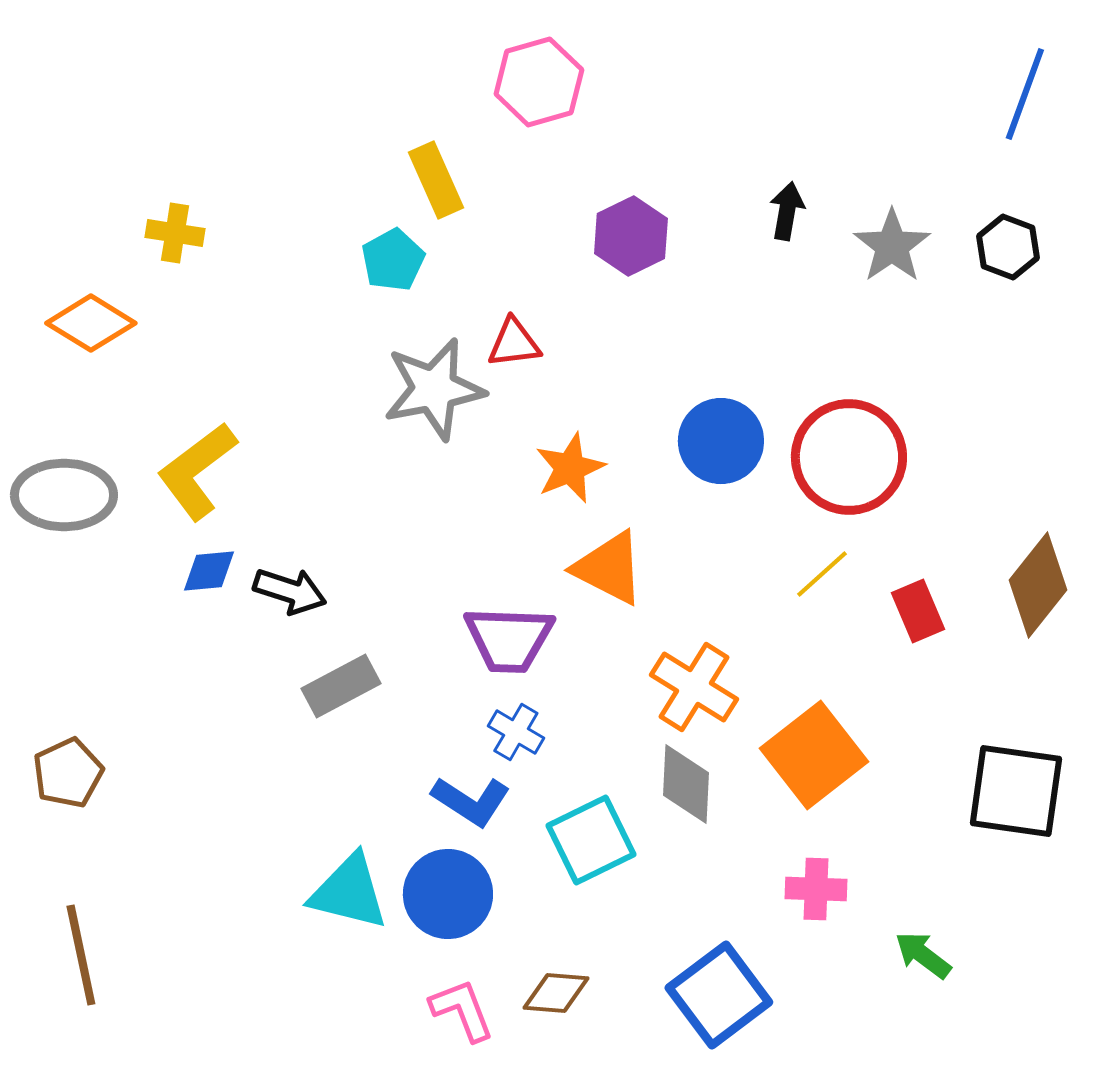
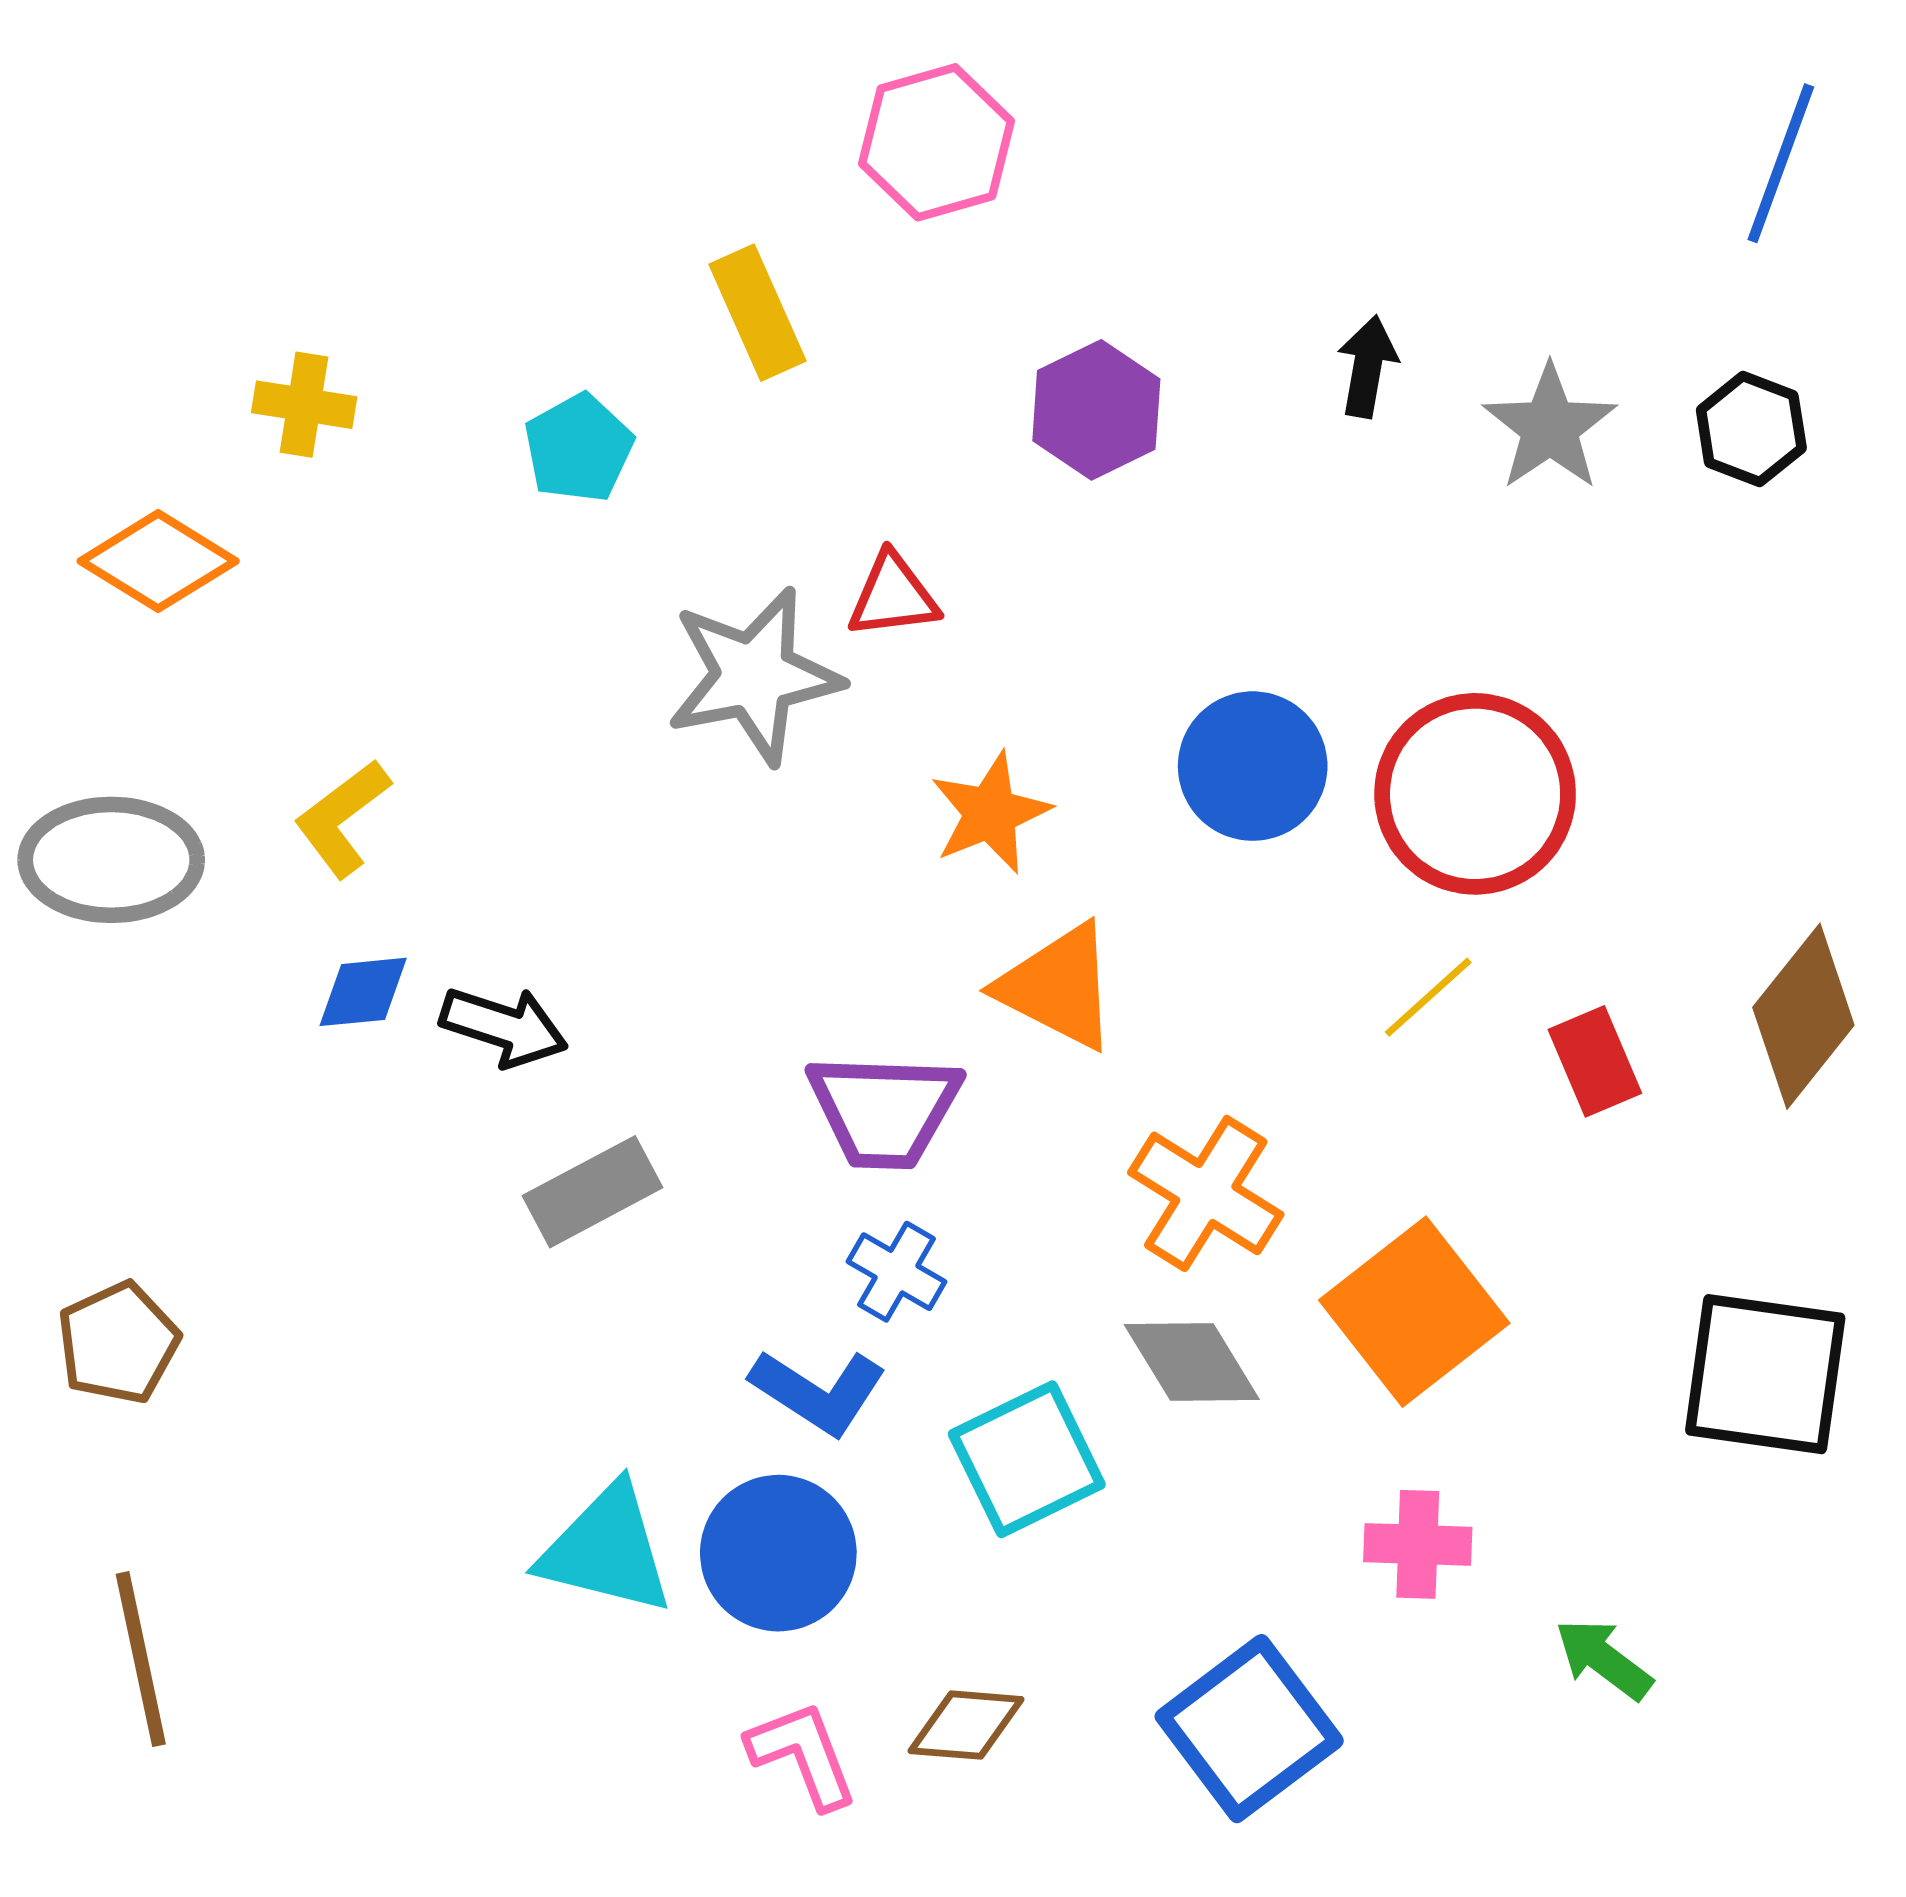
cyan pentagon: (393, 260) -> (579, 448), moved
yellow L-shape: (197, 471) -> (342, 818), size x0.7
gray diamond: (686, 784) -> (1192, 1362), turned -34

